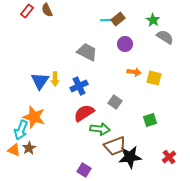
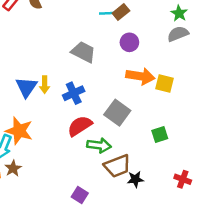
green star: (153, 20) -> (179, 13), moved
gray semicircle: (165, 37) -> (178, 34), turned -54
orange arrow: (134, 72) -> (140, 76), size x1.6
gray square: (115, 102) -> (117, 113), size x1.5
black star: (130, 157) -> (135, 179), size x0.6
red cross: (169, 157) -> (183, 179), turned -32

